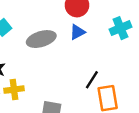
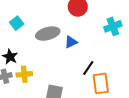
blue triangle: (77, 32) -> (71, 42), moved

